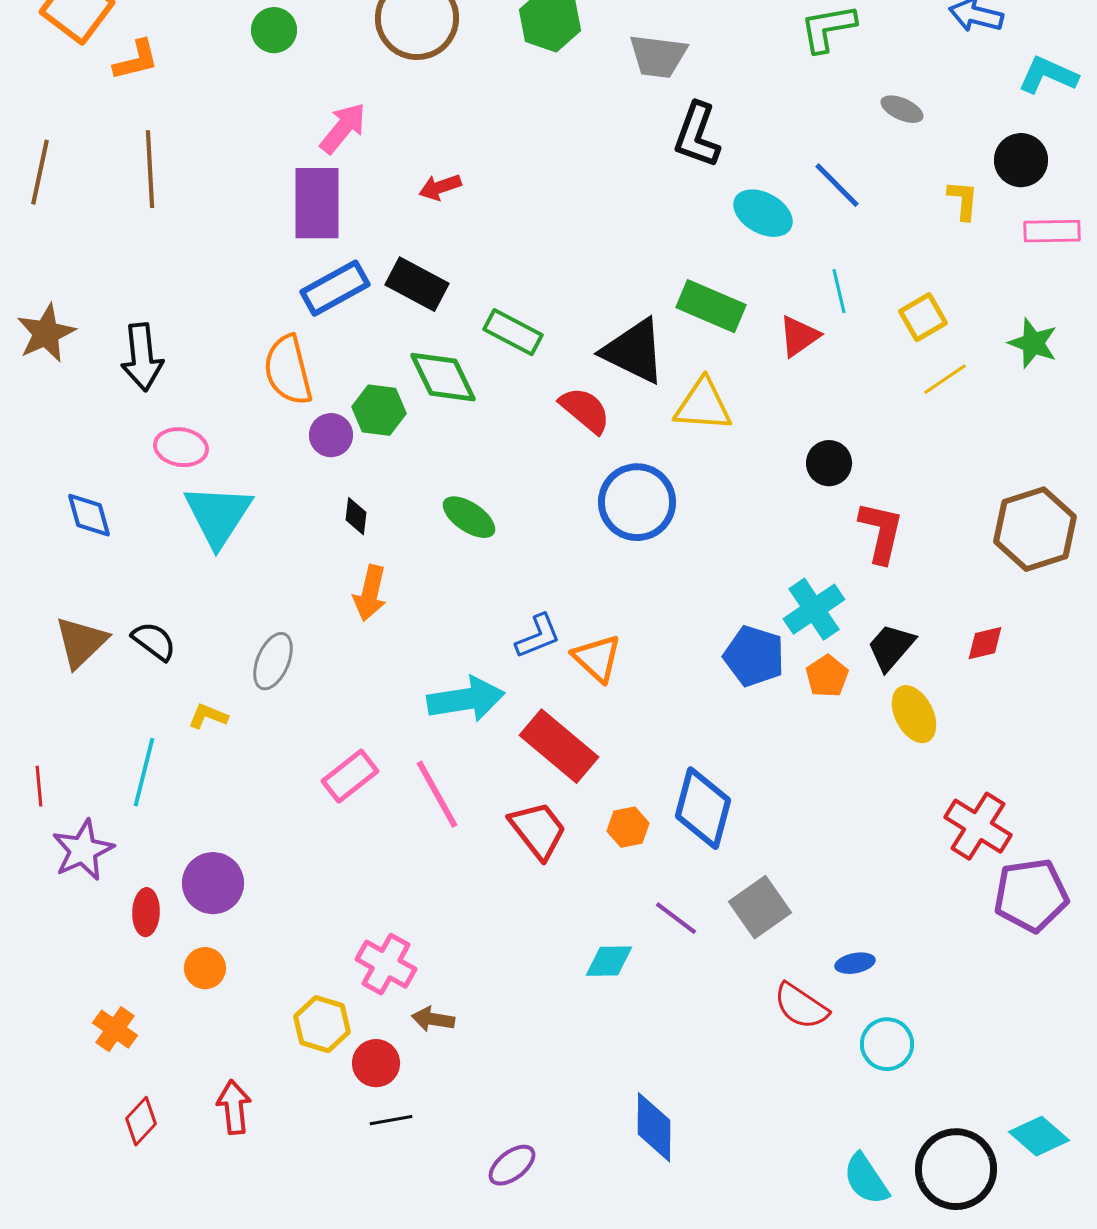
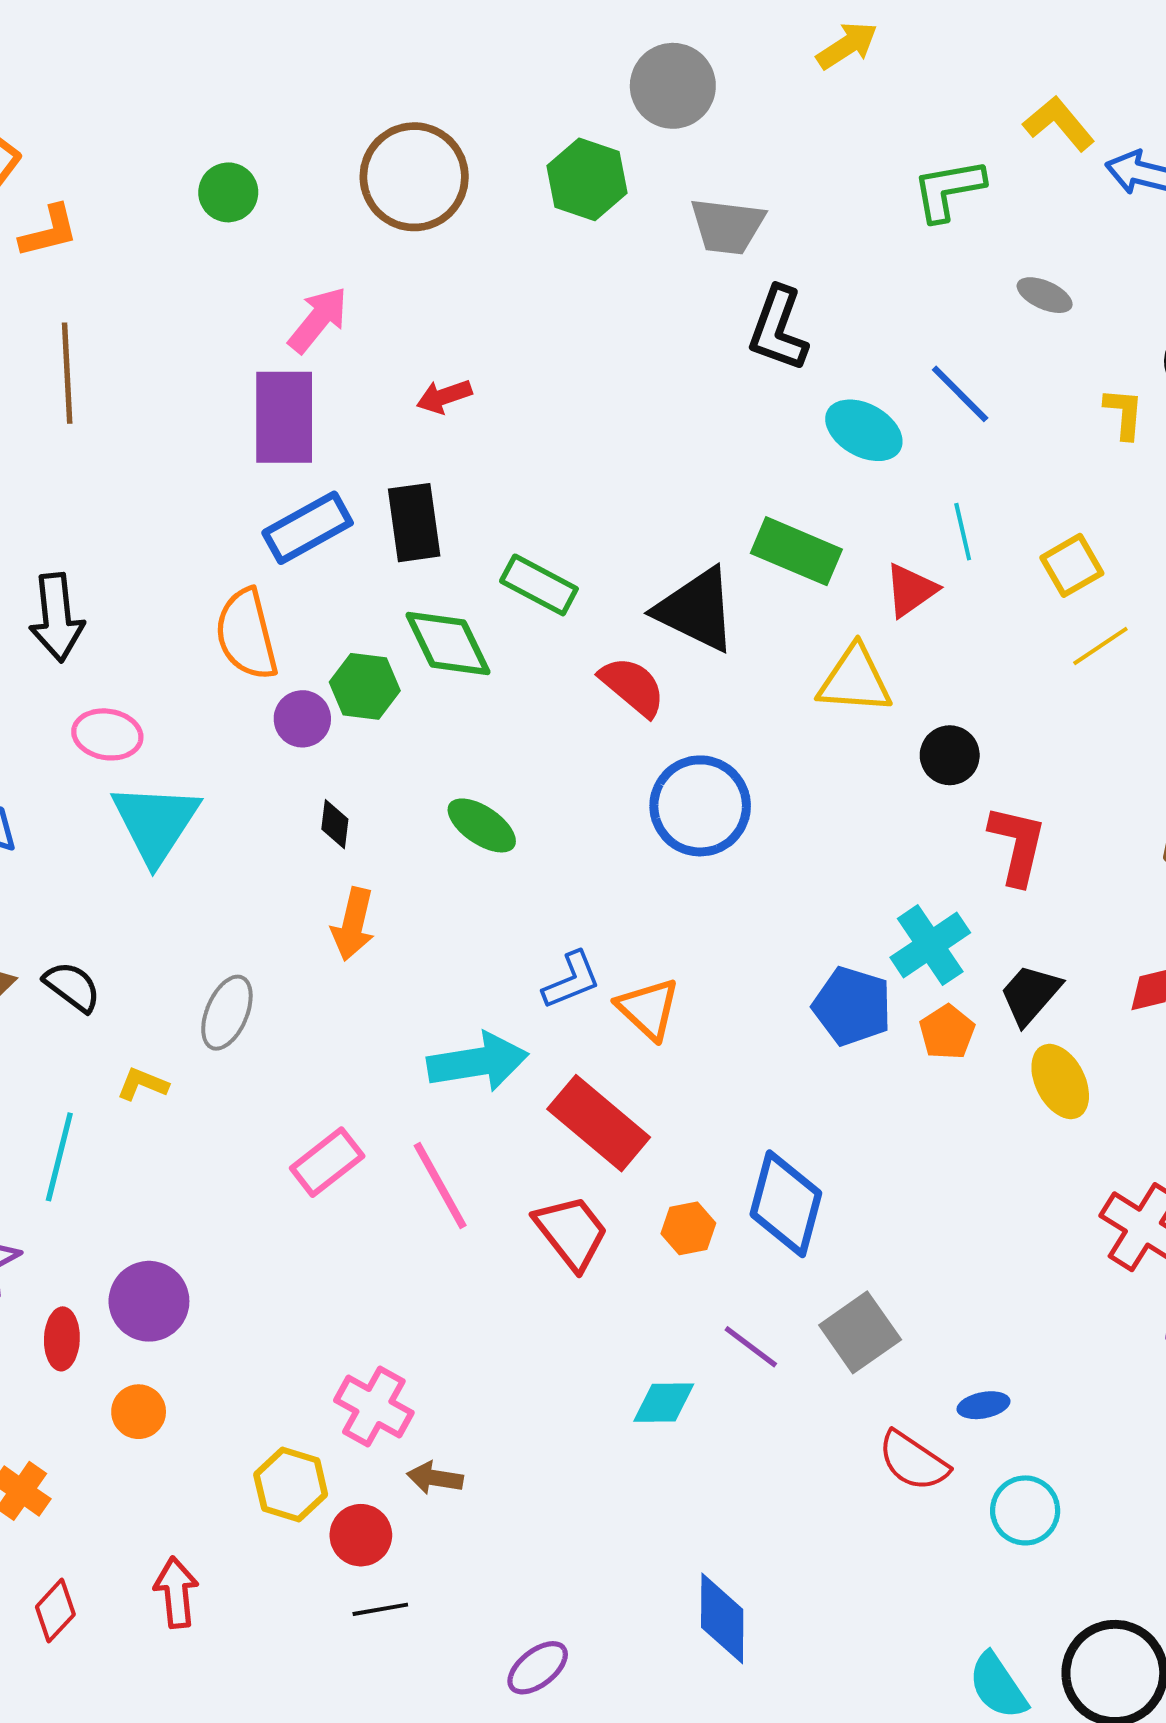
black rectangle: (417, 284) -> (414, 523), turned 54
yellow triangle: (703, 405) -> (855, 680), moved

